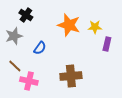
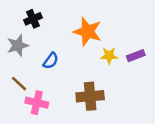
black cross: (26, 15) -> (33, 19), turned 32
yellow star: (95, 27) -> (109, 56), moved
purple rectangle: (107, 44) -> (136, 56), turned 56

